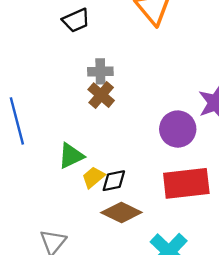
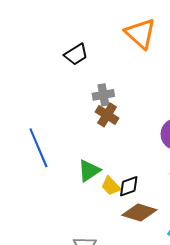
yellow trapezoid: (93, 177) -> (111, 186), turned -85

